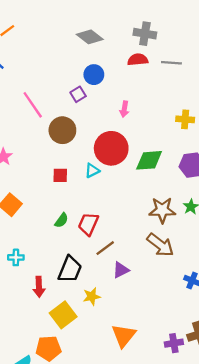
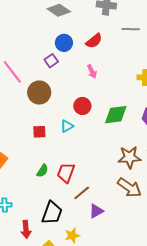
red semicircle: (138, 60) -> (94, 41), moved, turned 150
pink arrow: (124, 109) -> (92, 71), turned -32
red circle: (111, 148) -> (82, 106), size x0.6

